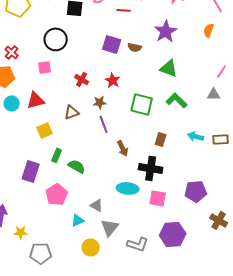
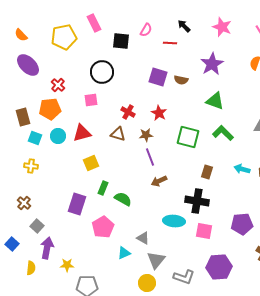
brown triangle: (72, 112) -> (118, 134), moved, turned 35
brown arrow: (123, 148) -> (159, 181), moved, turned 91
yellow circle: (91, 247) -> (147, 283), moved

